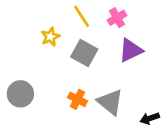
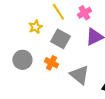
gray circle: (20, 94) -> (22, 60), moved
orange cross: (78, 99) -> (51, 63), moved

